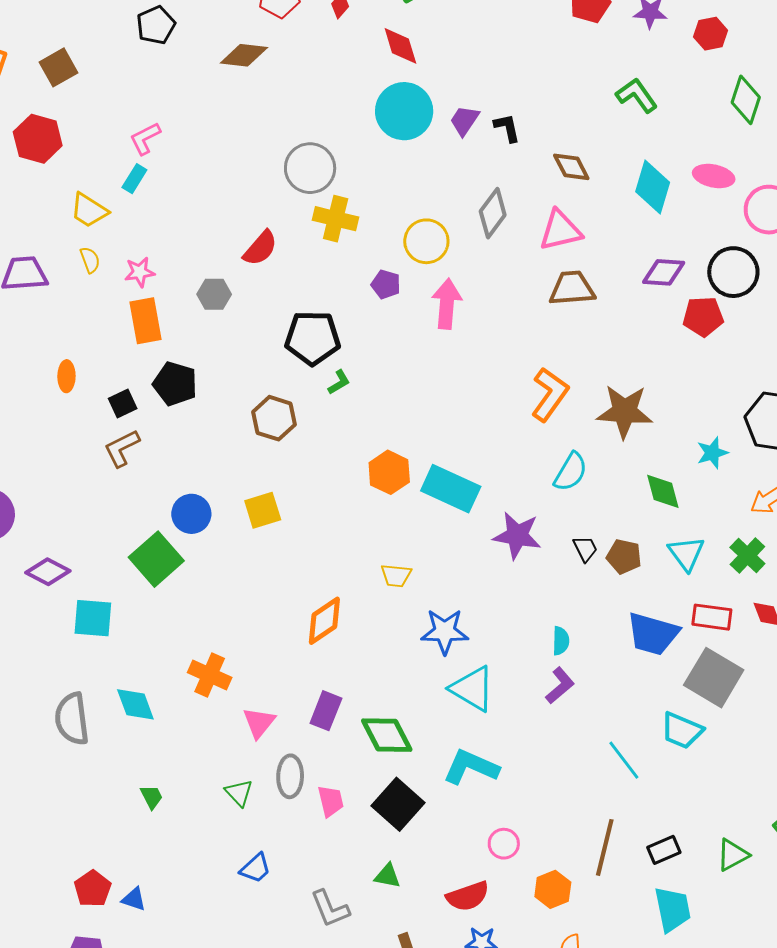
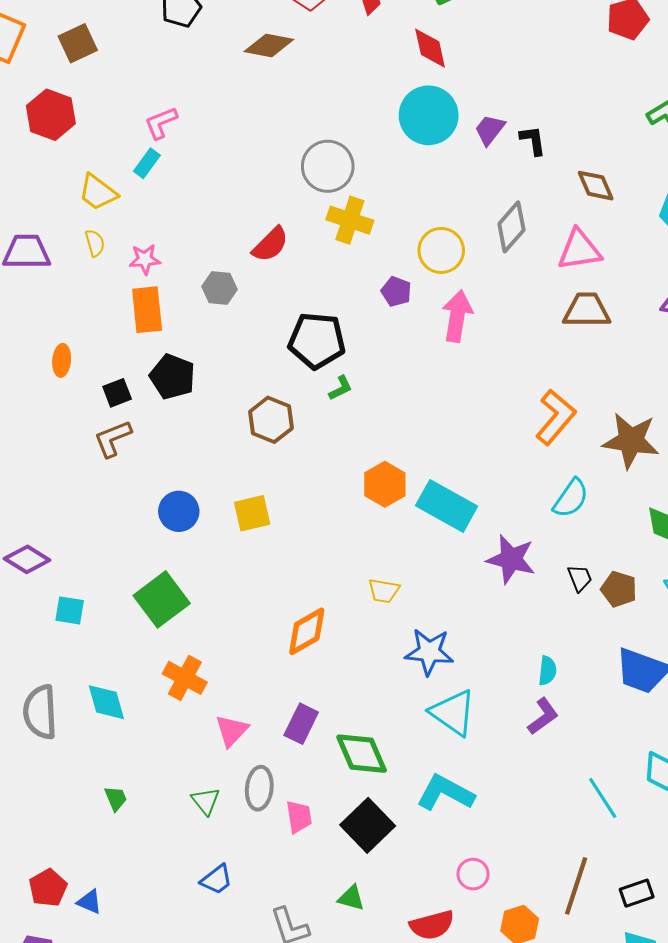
green square: (156, 559) -> (162, 599), moved
cyan square: (93, 618) -> (70, 610), size x0.7

